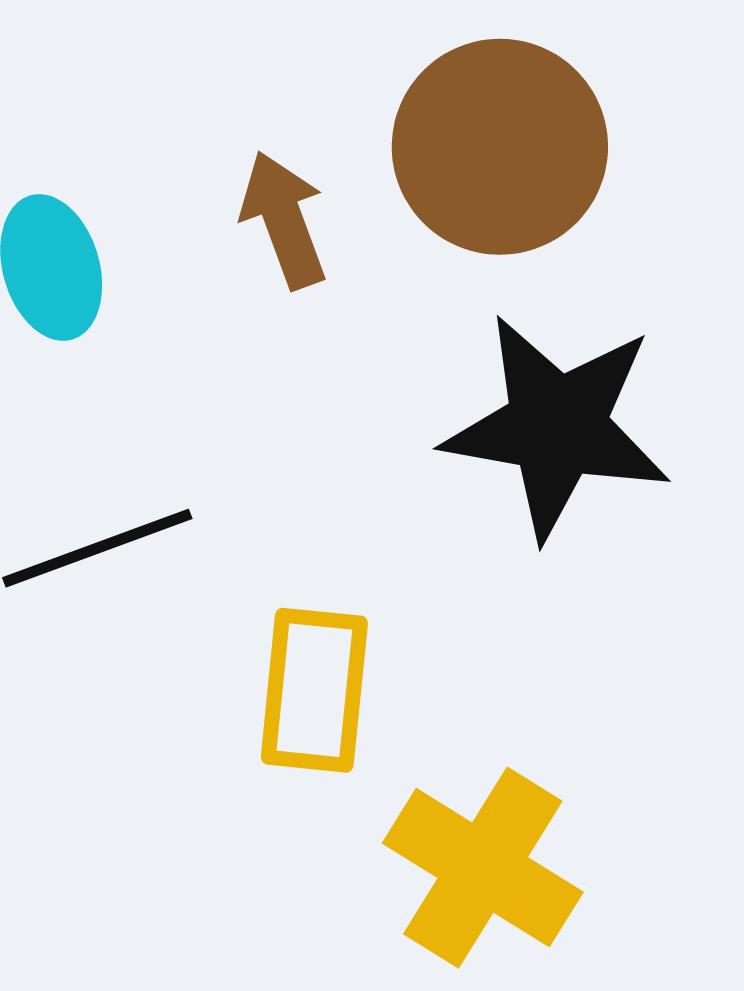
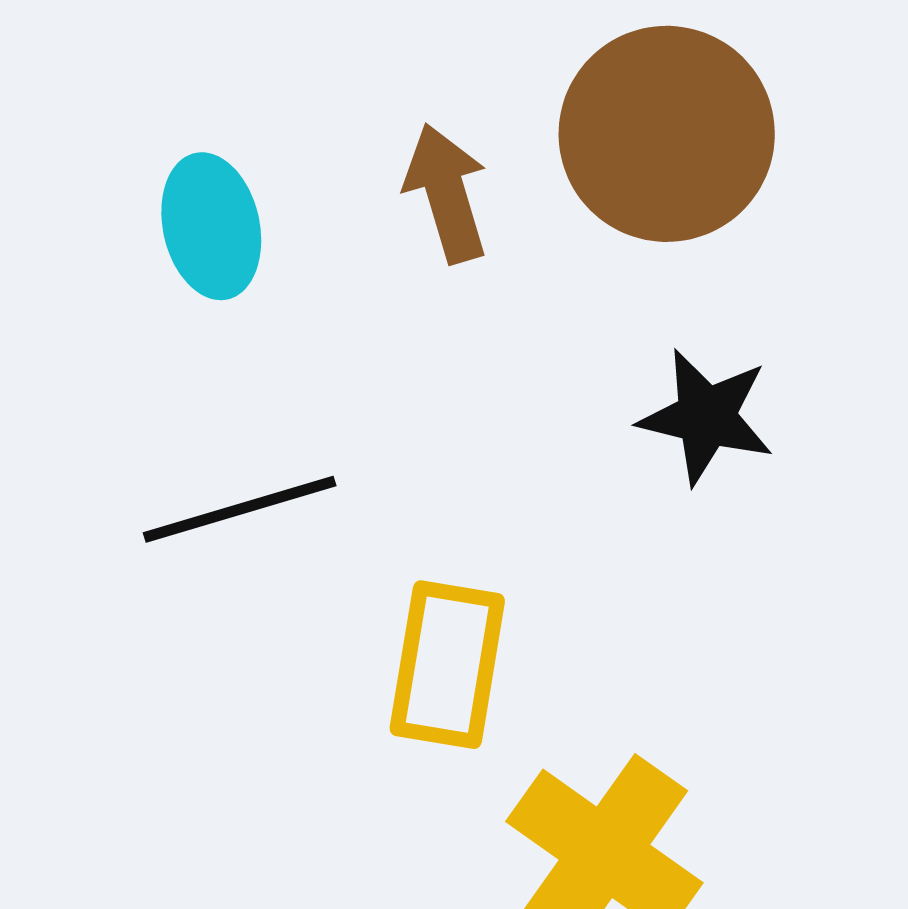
black star: (557, 427) -> (706, 417), size x0.6

